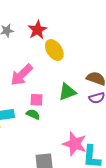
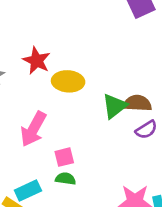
yellow ellipse: (54, 50) -> (68, 81), turned -35
green triangle: (67, 92) -> (114, 106), moved

